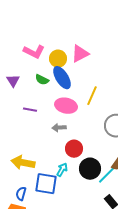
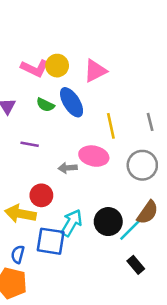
yellow circle: (58, 59) -> (57, 66), moved
yellow line: (92, 96) -> (111, 126), turned -36
pink ellipse: (66, 106) -> (94, 156), moved
red circle: (74, 149) -> (41, 195), moved
cyan arrow: (62, 170) -> (72, 223), size x1.5

